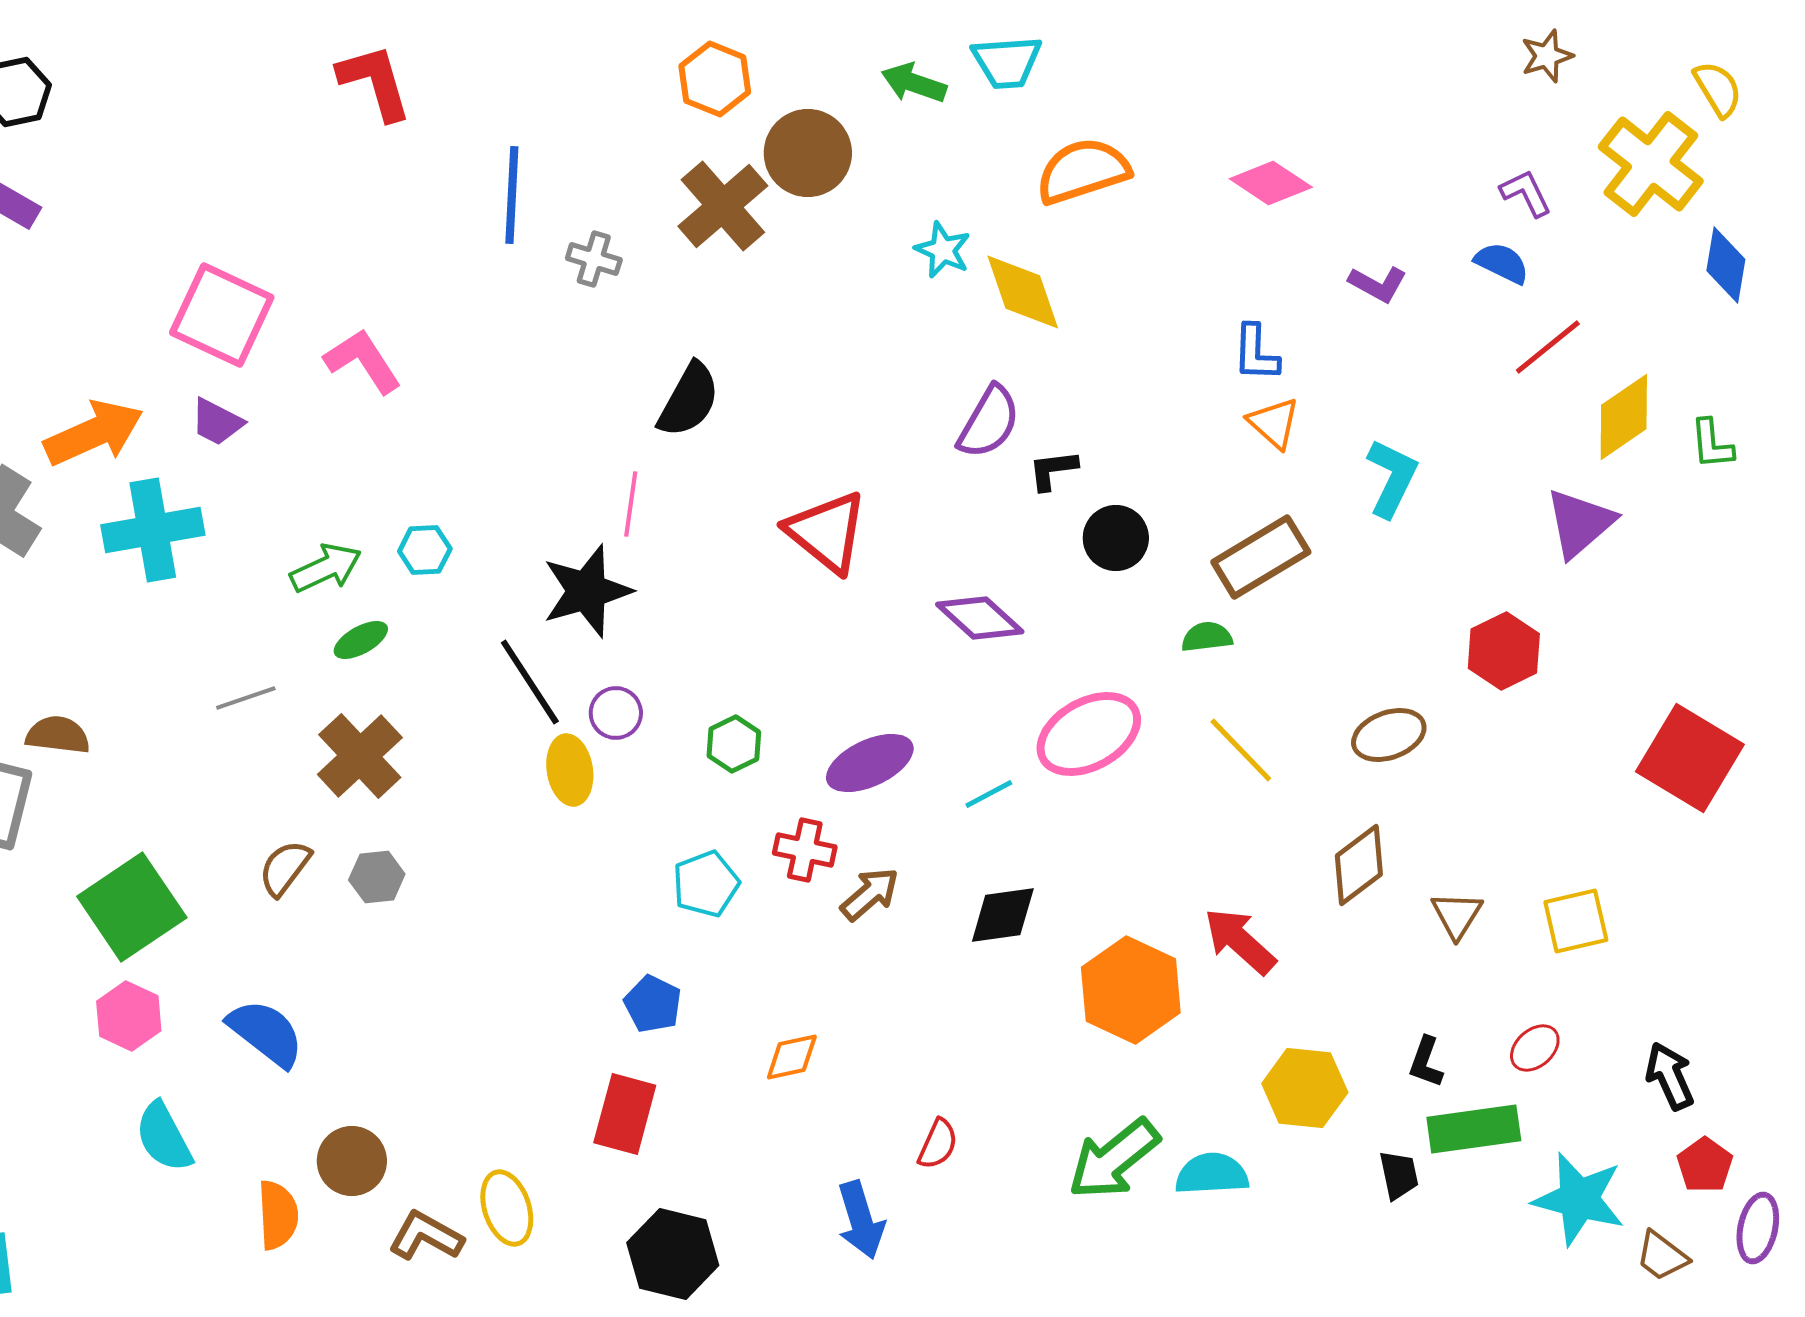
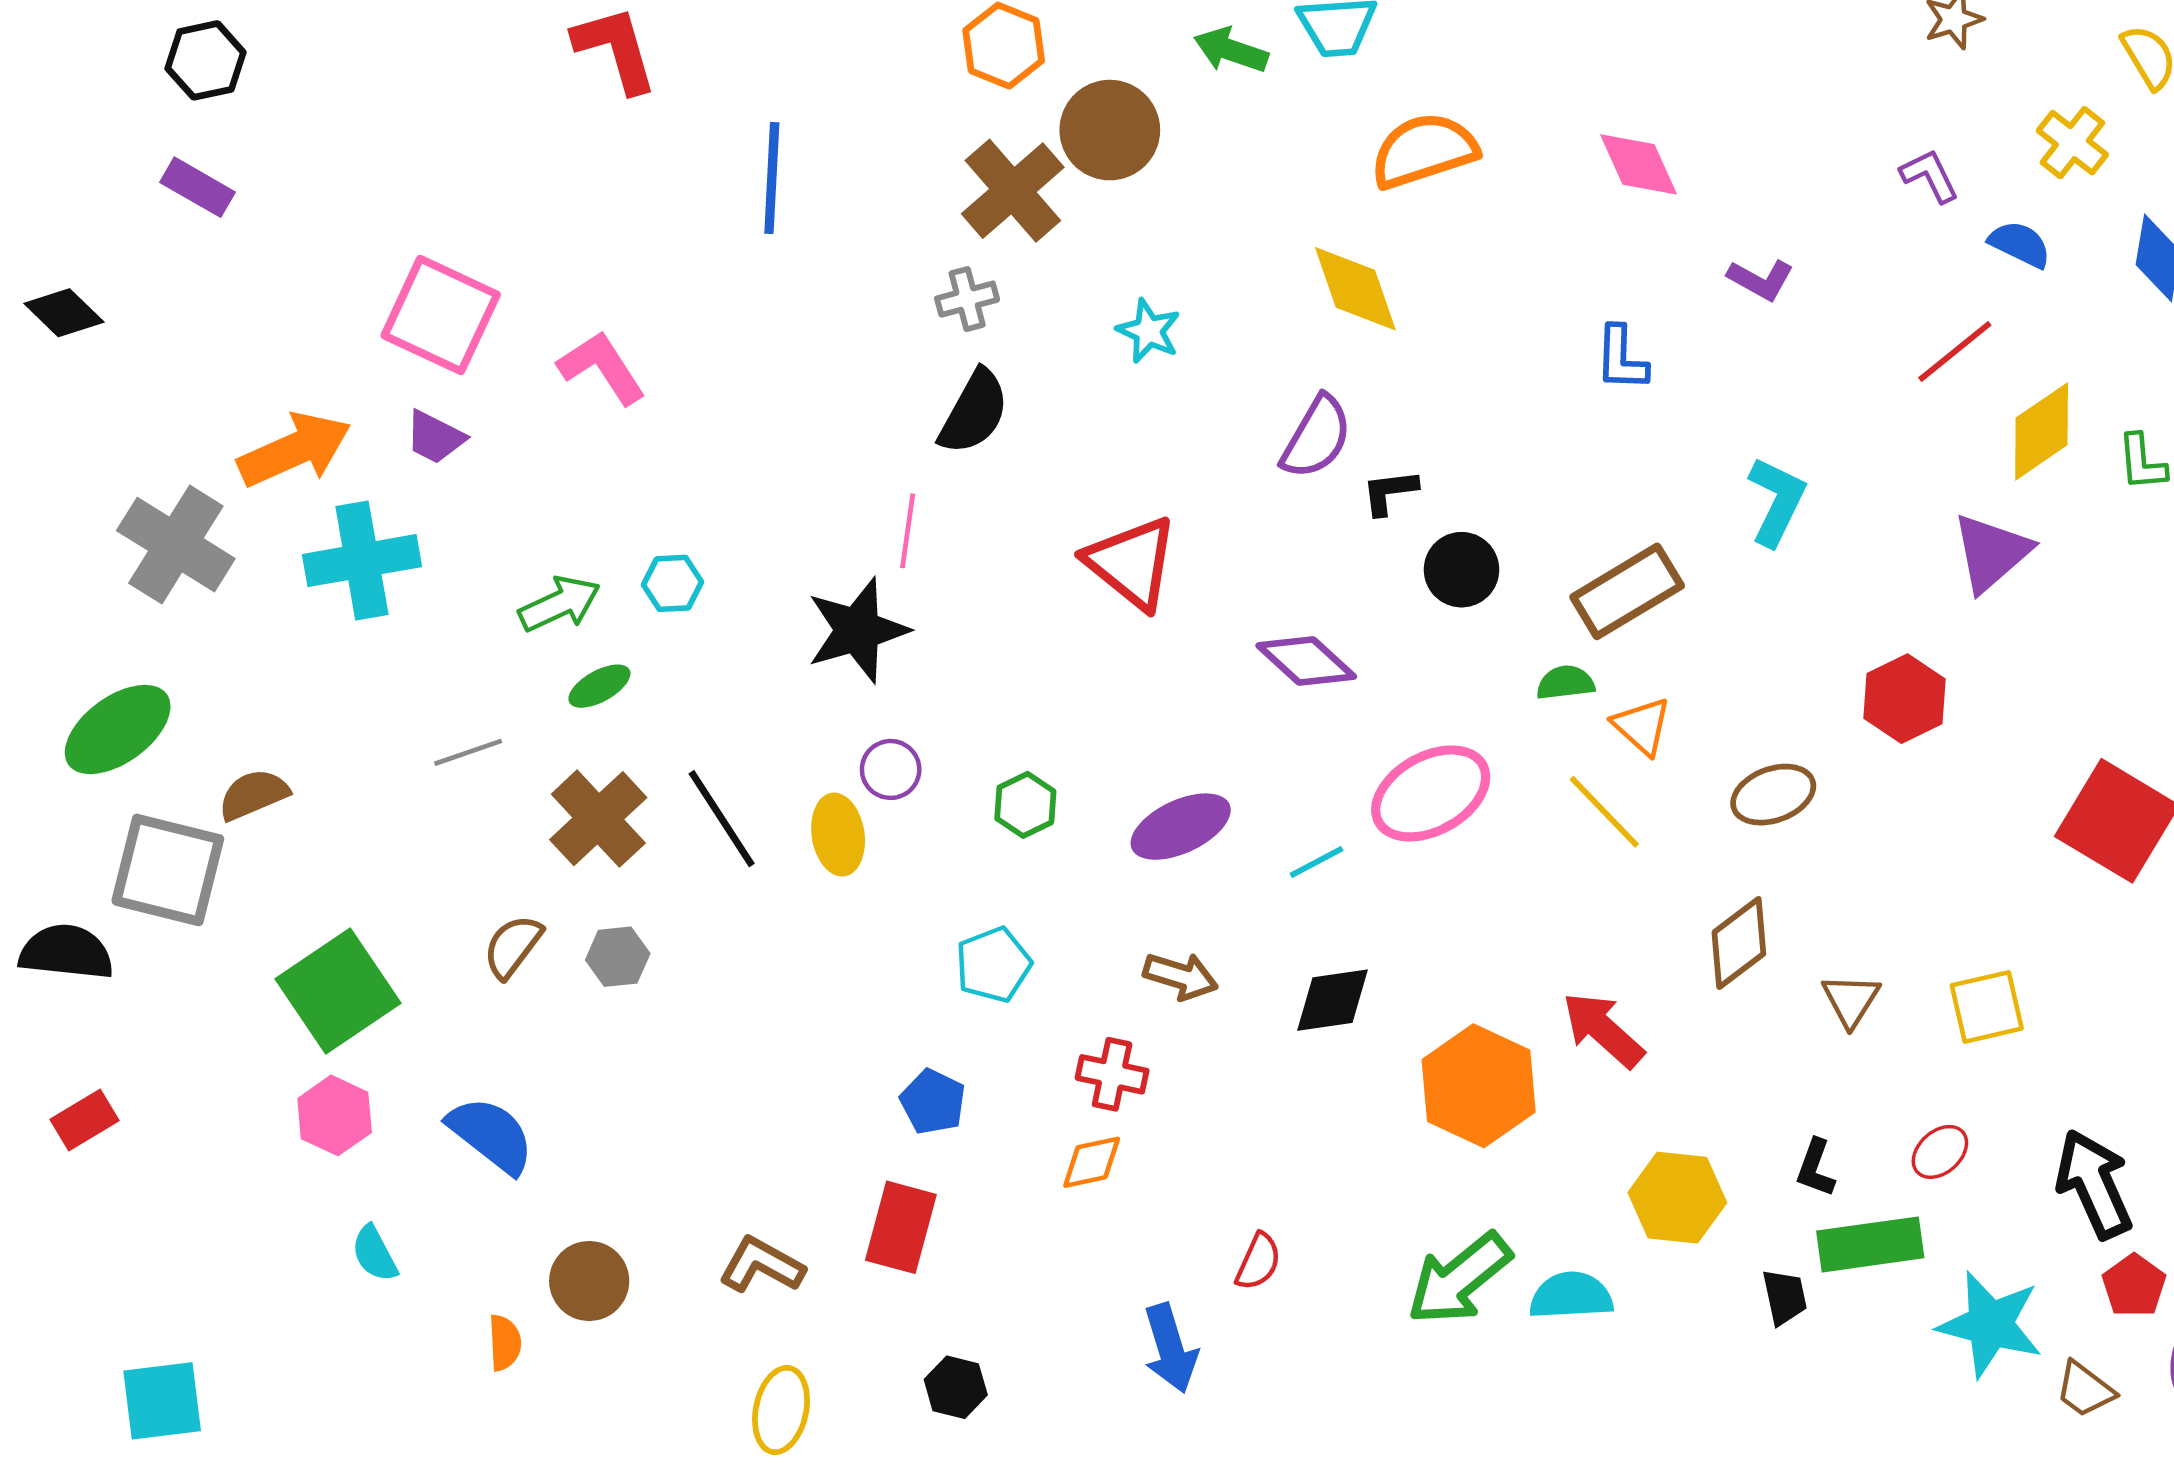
yellow cross: (1651, 164) -> (2072, 143), size x0.6
pink diamond: (1271, 183) -> (1638, 164), turned 32
cyan star: (943, 250) -> (1149, 331), moved
gray cross: (594, 259) -> (967, 299), moved, turned -32
blue semicircle: (1502, 263) -> (2020, 244), moved
orange triangle: (1274, 423) -> (1642, 726), moved
black line: (530, 682) -> (722, 819), moved
brown semicircle: (58, 735) -> (253, 795), turned -30
red cross: (805, 850) -> (1112, 1074), moved
brown arrow: (870, 894) -> (1181, 976), turned 58
black arrow: (1670, 1076) -> (2094, 1184), size x1.4
cyan semicircle: (164, 1137) -> (375, 1254), size x0.7
yellow ellipse: (507, 1208) -> (781, 1410), moved, turned 30
orange semicircle: (278, 1215) -> (505, 1343), size x0.7
brown L-shape: (426, 1236) -> (762, 1265), moved
black hexagon: (673, 1254) -> (956, 1387), size x0.6

